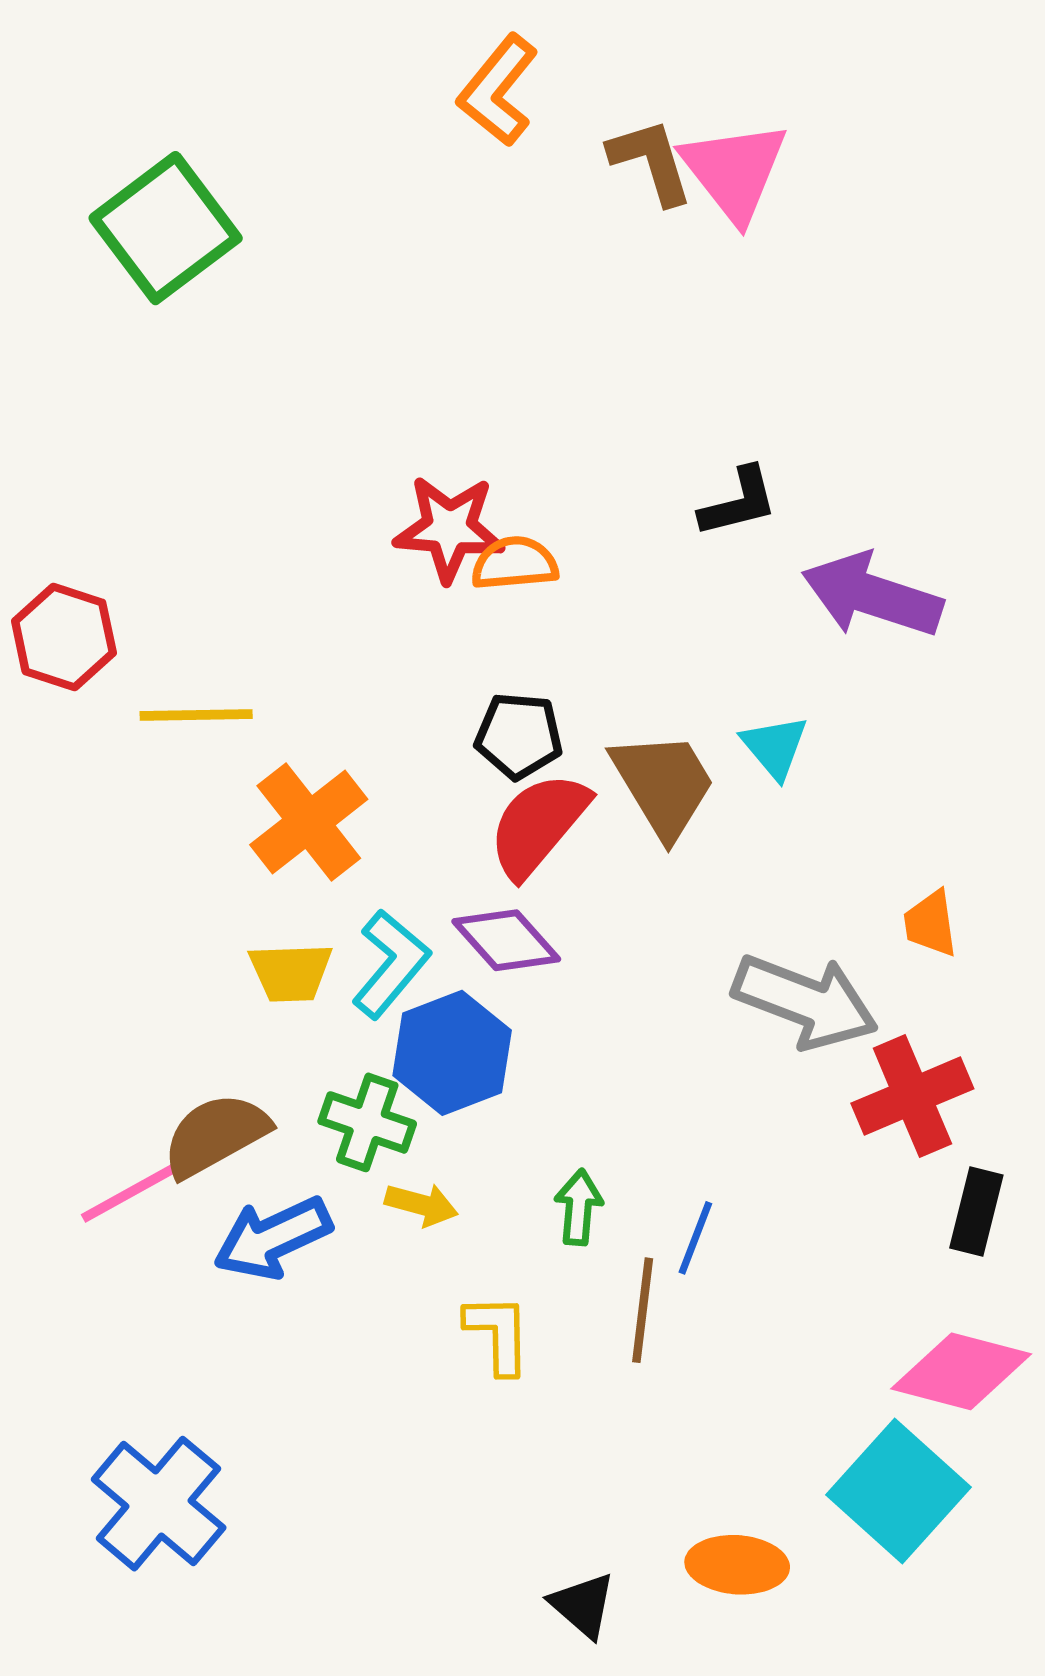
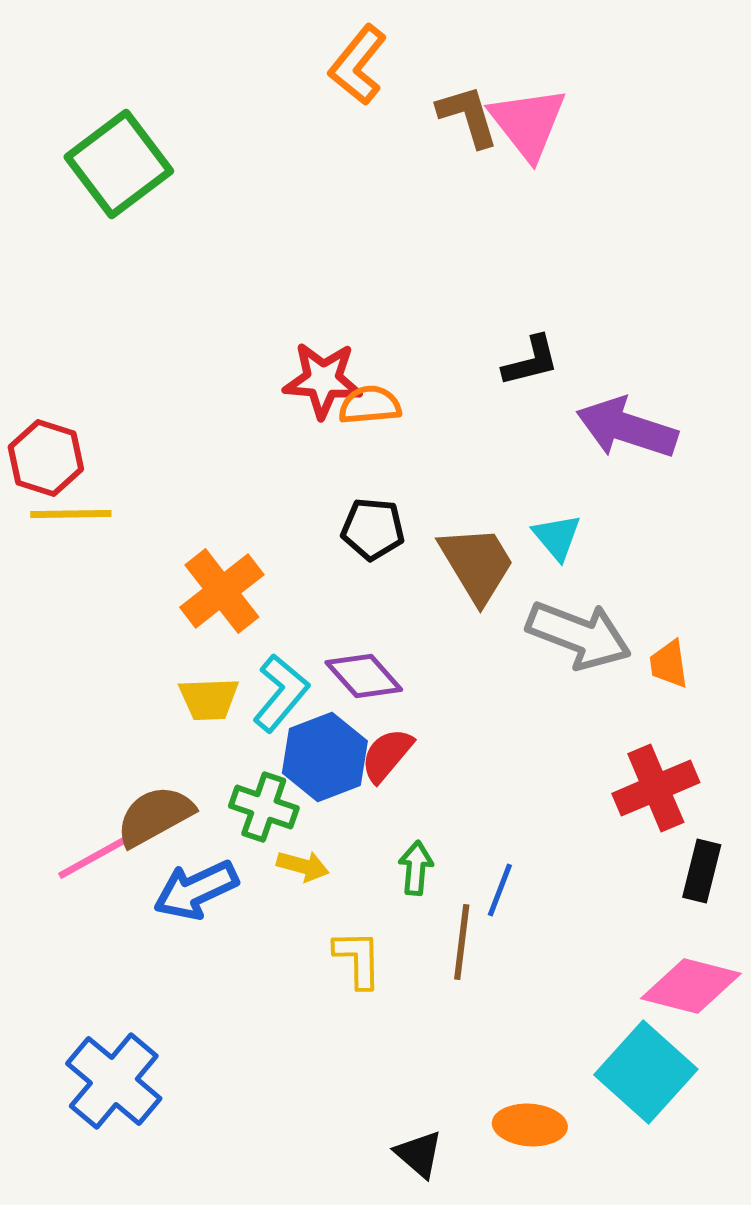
yellow line: (196, 715) -> (71, 514), moved
red semicircle: (538, 825) -> (387, 755), moved, size x0.7
gray arrow: (805, 1001) -> (579, 635), moved

